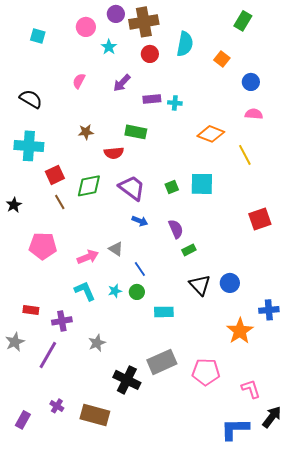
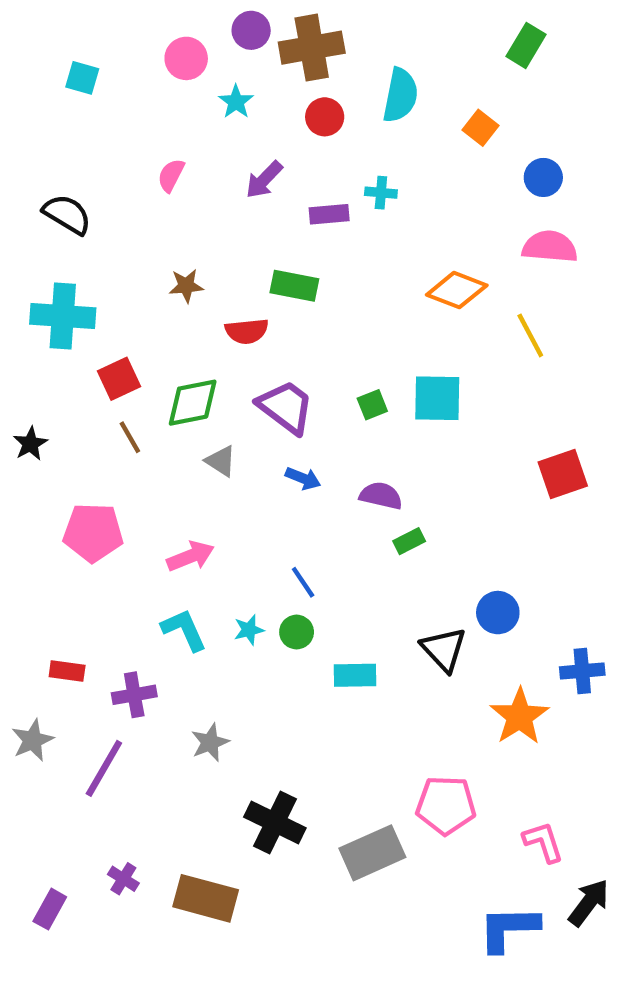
cyan cross: (175, 103) -> (381, 193), moved
pink semicircle: (254, 114) -> (550, 247), size x1.4
purple semicircle: (176, 229) -> (381, 496), turned -54
gray triangle: (116, 249) -> (221, 461), moved
black triangle: (200, 285) -> (444, 649), moved
gray rectangle: (162, 362) -> (372, 853), moved

